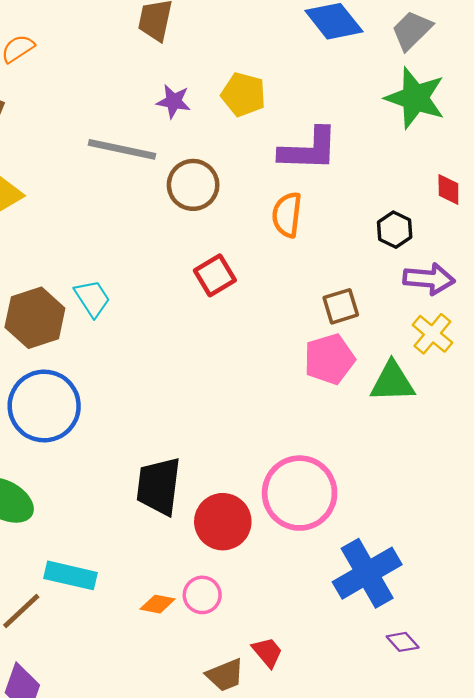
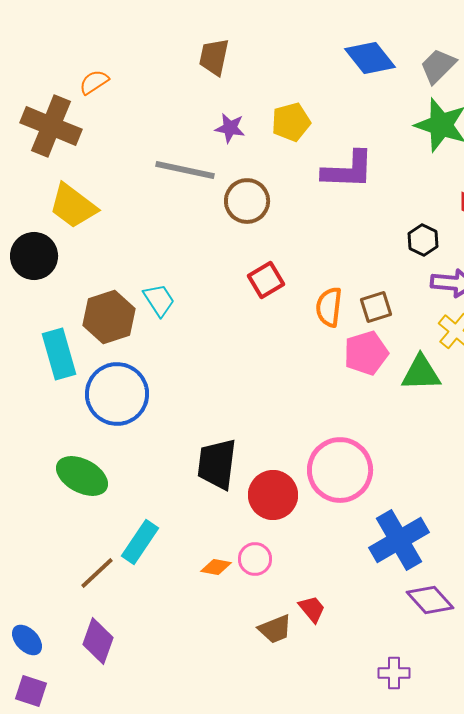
yellow pentagon: (243, 94) -> (291, 122), turned -30
orange semicircle: (287, 215) -> (329, 307), moved
cyan rectangle: (70, 575) -> (140, 542), turned -69
purple diamond: (403, 642) -> (430, 600), size x1.6

